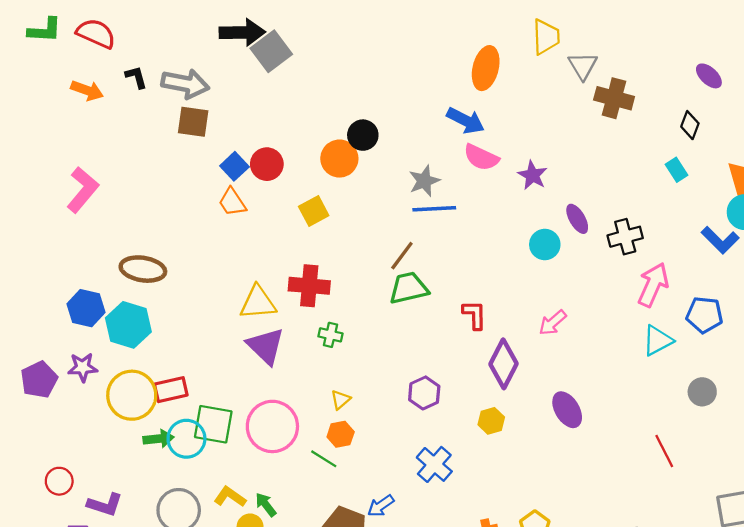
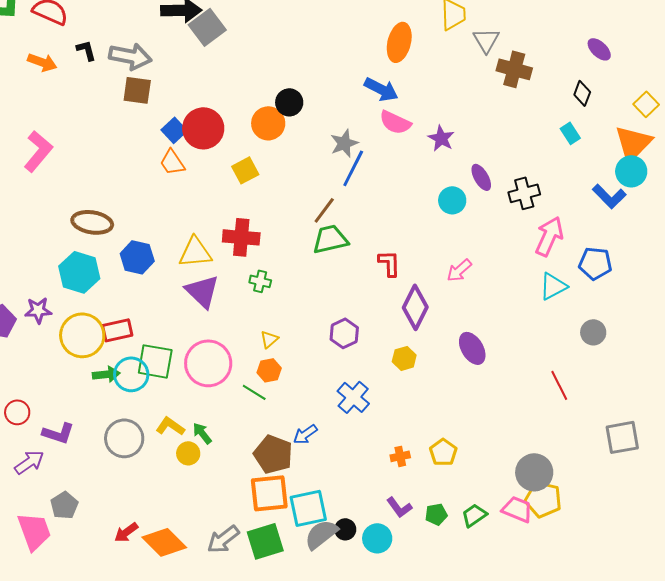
red circle: (267, 164) -> (203, 128), size x1.4
blue line: (434, 209) -> (353, 168), turned -60
blue hexagon: (86, 308) -> (137, 257), moved

